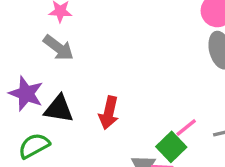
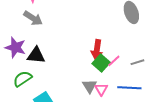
red arrow: (109, 113) -> (97, 49), moved
green square: (171, 147) -> (101, 63), moved

